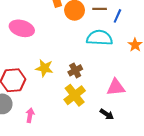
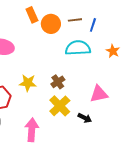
black arrow: (107, 114) -> (85, 118), moved
pink arrow: (30, 115) -> (32, 130), moved, size x1.6

